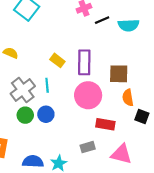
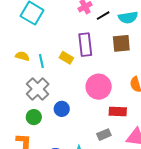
purple rectangle: (84, 62) -> (85, 45), moved
brown square: (119, 74) -> (121, 43), moved
cyan line: (47, 85) -> (41, 61), moved
green circle: (25, 115) -> (34, 117), moved

